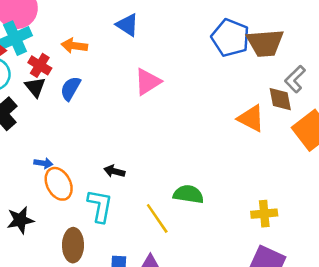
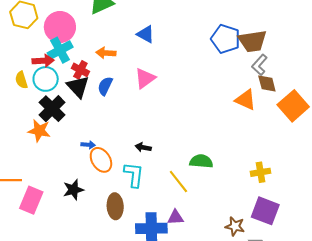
gray L-shape: (295, 79) -> (259, 65), moved
pink triangle: (148, 82) -> (145, 78), moved
black triangle: (35, 87) -> (78, 87), size x1.4

